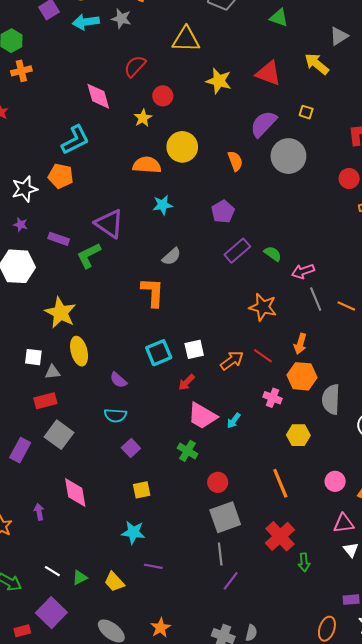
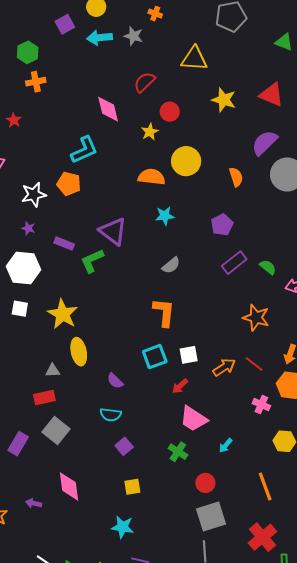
orange L-shape: (153, 292) -> (164, 312), moved
white square: (33, 357) -> (20, 309), moved
cyan arrow: (234, 421) -> (226, 446), moved
purple arrow: (39, 512) -> (34, 503), turned -70

